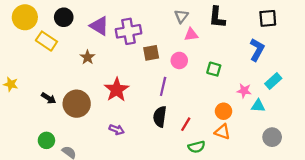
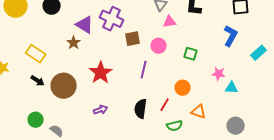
purple triangle: (99, 26) -> (85, 25), moved
purple cross: (128, 31) -> (112, 19), turned 35
yellow rectangle: (46, 41) -> (36, 54), moved
cyan rectangle: (273, 81) -> (259, 53), moved
orange circle: (224, 111) -> (183, 88), moved
black semicircle: (160, 117) -> (141, 109), moved
purple arrow: (117, 130) -> (101, 110), turned -40
gray circle: (272, 137) -> (236, 126), moved

